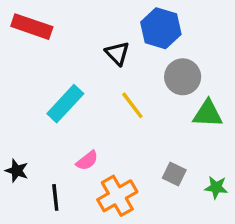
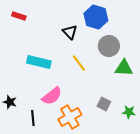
red rectangle: (32, 27) -> (19, 16), size x0.6
cyan rectangle: (65, 104) -> (39, 62), turned 60
pink semicircle: (87, 161) -> (52, 96), size x1.5

